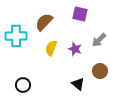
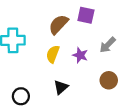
brown semicircle: (44, 22) -> (59, 24), moved
black triangle: (78, 84) -> (61, 87), moved, turned 40

